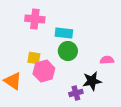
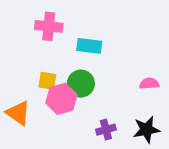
green circle: (68, 51) -> (81, 84), moved
black star: (92, 81) -> (146, 130), moved

